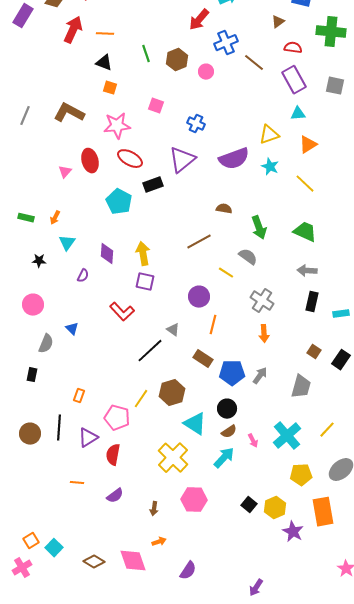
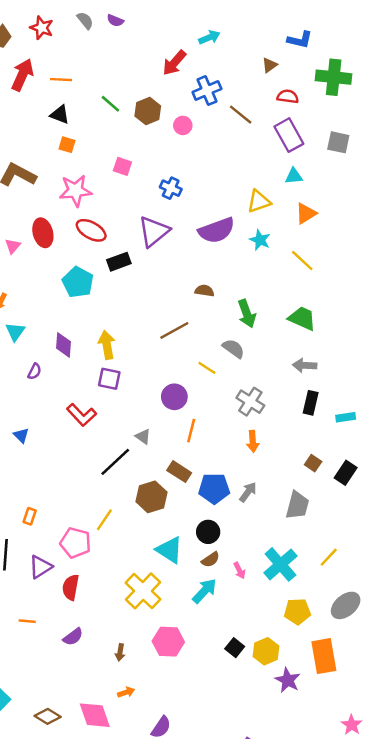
green line: (146, 54) -> (110, 104), turned -30
brown hexagon: (172, 393) -> (151, 497), moved

